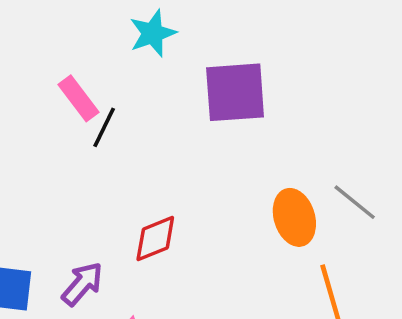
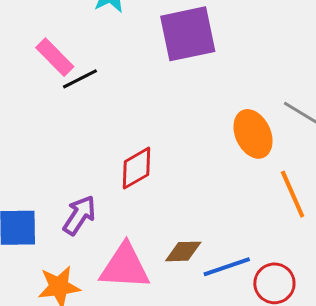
black line: (104, 127) -> (80, 79), turned 45

